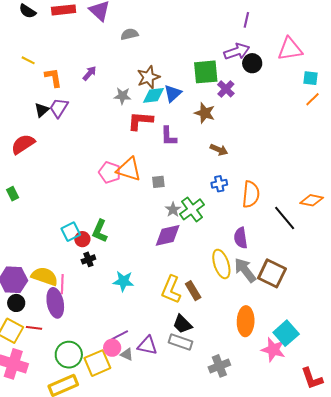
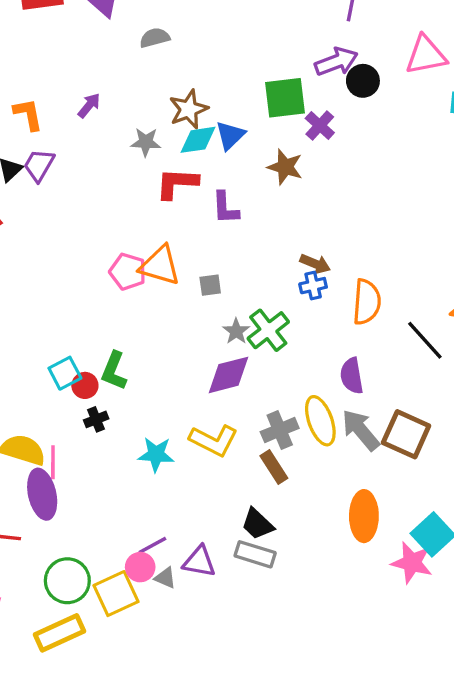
brown arrow: (219, 150) -> (315, 264), moved
yellow L-shape: (171, 290) -> (214, 440), moved, turned -84
gray cross: (219, 366) -> (280, 430), moved

